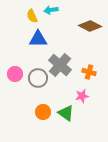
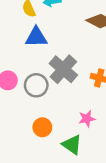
pink star: (82, 96) -> (87, 119), moved
green triangle: (66, 113) -> (72, 145), moved

